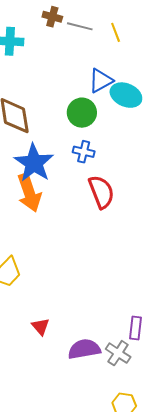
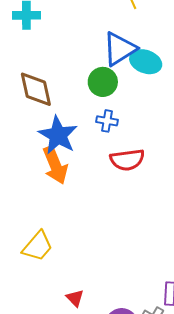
blue triangle: (101, 81) -> (120, 49), size x1.4
red semicircle: (101, 192) -> (127, 160), turned 108

